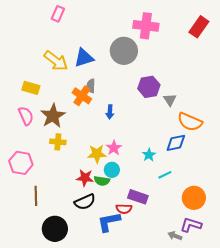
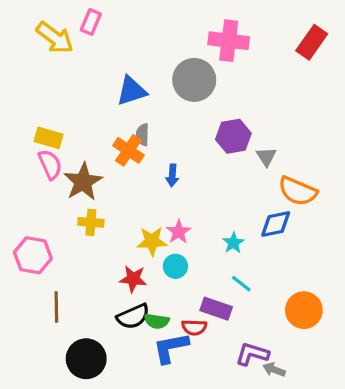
yellow arrow: (56, 61) -> (55, 38), moved
pink semicircle: (26, 116) -> (50, 164), moved
cyan line: (165, 175) -> (241, 284), moved, turned 64
green semicircle: (102, 181) -> (157, 321), moved
purple L-shape: (191, 225) -> (252, 354), moved

